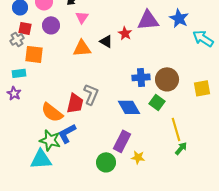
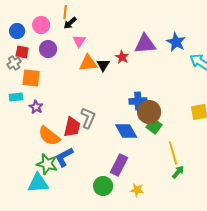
black triangle: (106, 41) -> (103, 65), turned 32
orange triangle: (82, 48) -> (88, 63), moved
brown circle: (167, 79) -> (149, 112), moved
purple star: (14, 93) -> (36, 107), moved
yellow star: (138, 157) -> (137, 190), moved

